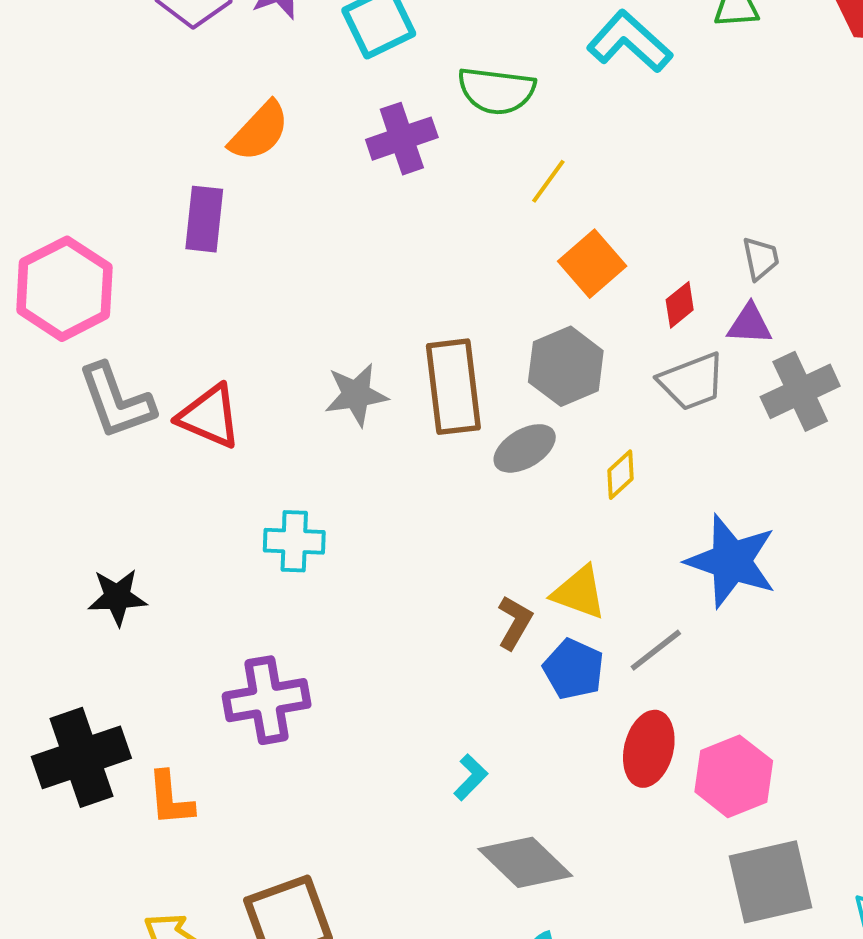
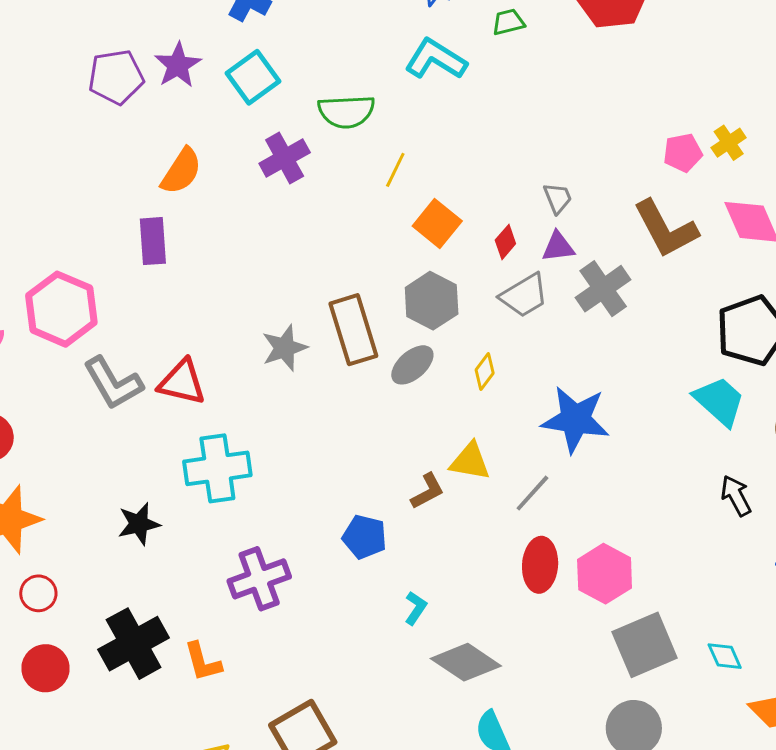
cyan cross: (294, 541) -> (217, 468), moved, size x1.5
brown L-shape: (515, 622) -> (428, 491), turned 42
blue pentagon: (574, 669) -> (365, 537), moved

